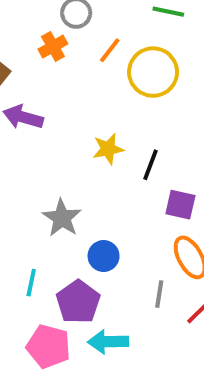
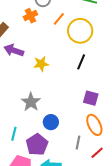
yellow star: (108, 149) -> (41, 64), moved
black line: (150, 165) -> (81, 62), moved

